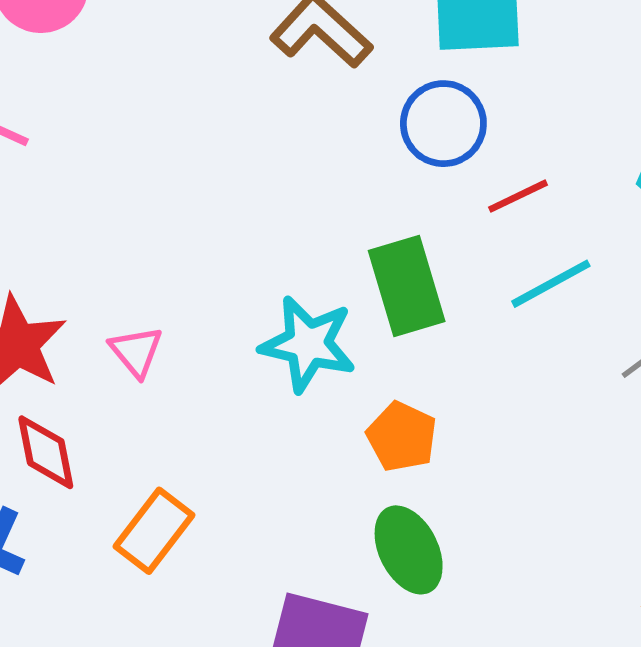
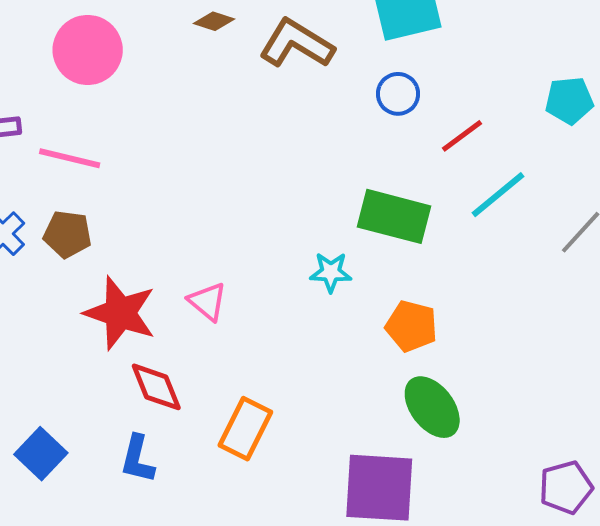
blue circle: (443, 124) -> (398, 94), size x0.7
green rectangle: (407, 286) -> (394, 216), turned -48
cyan star: (308, 344) -> (331, 272), size x0.6

